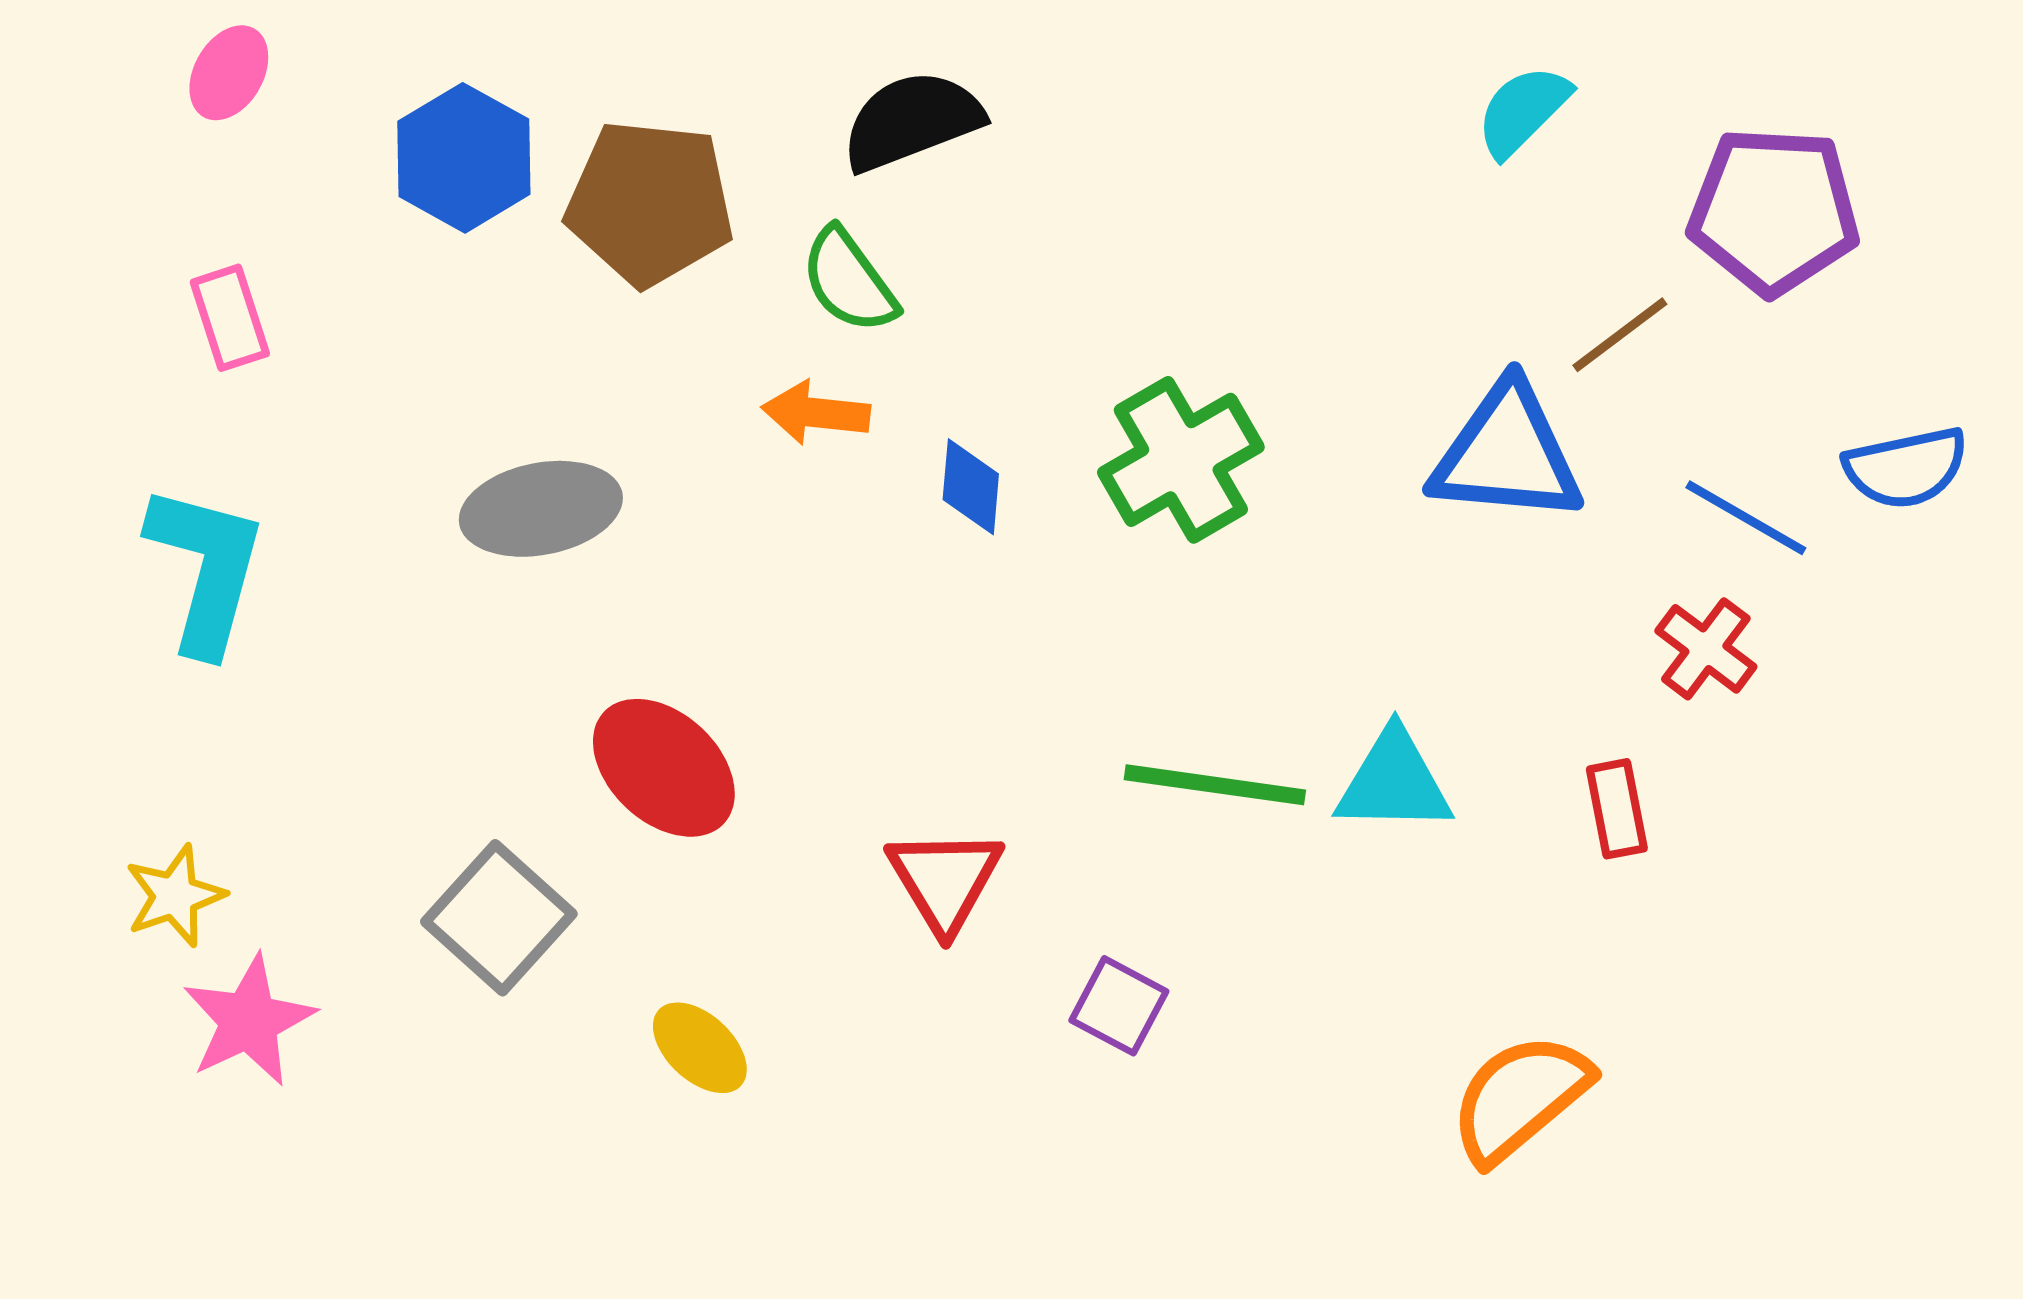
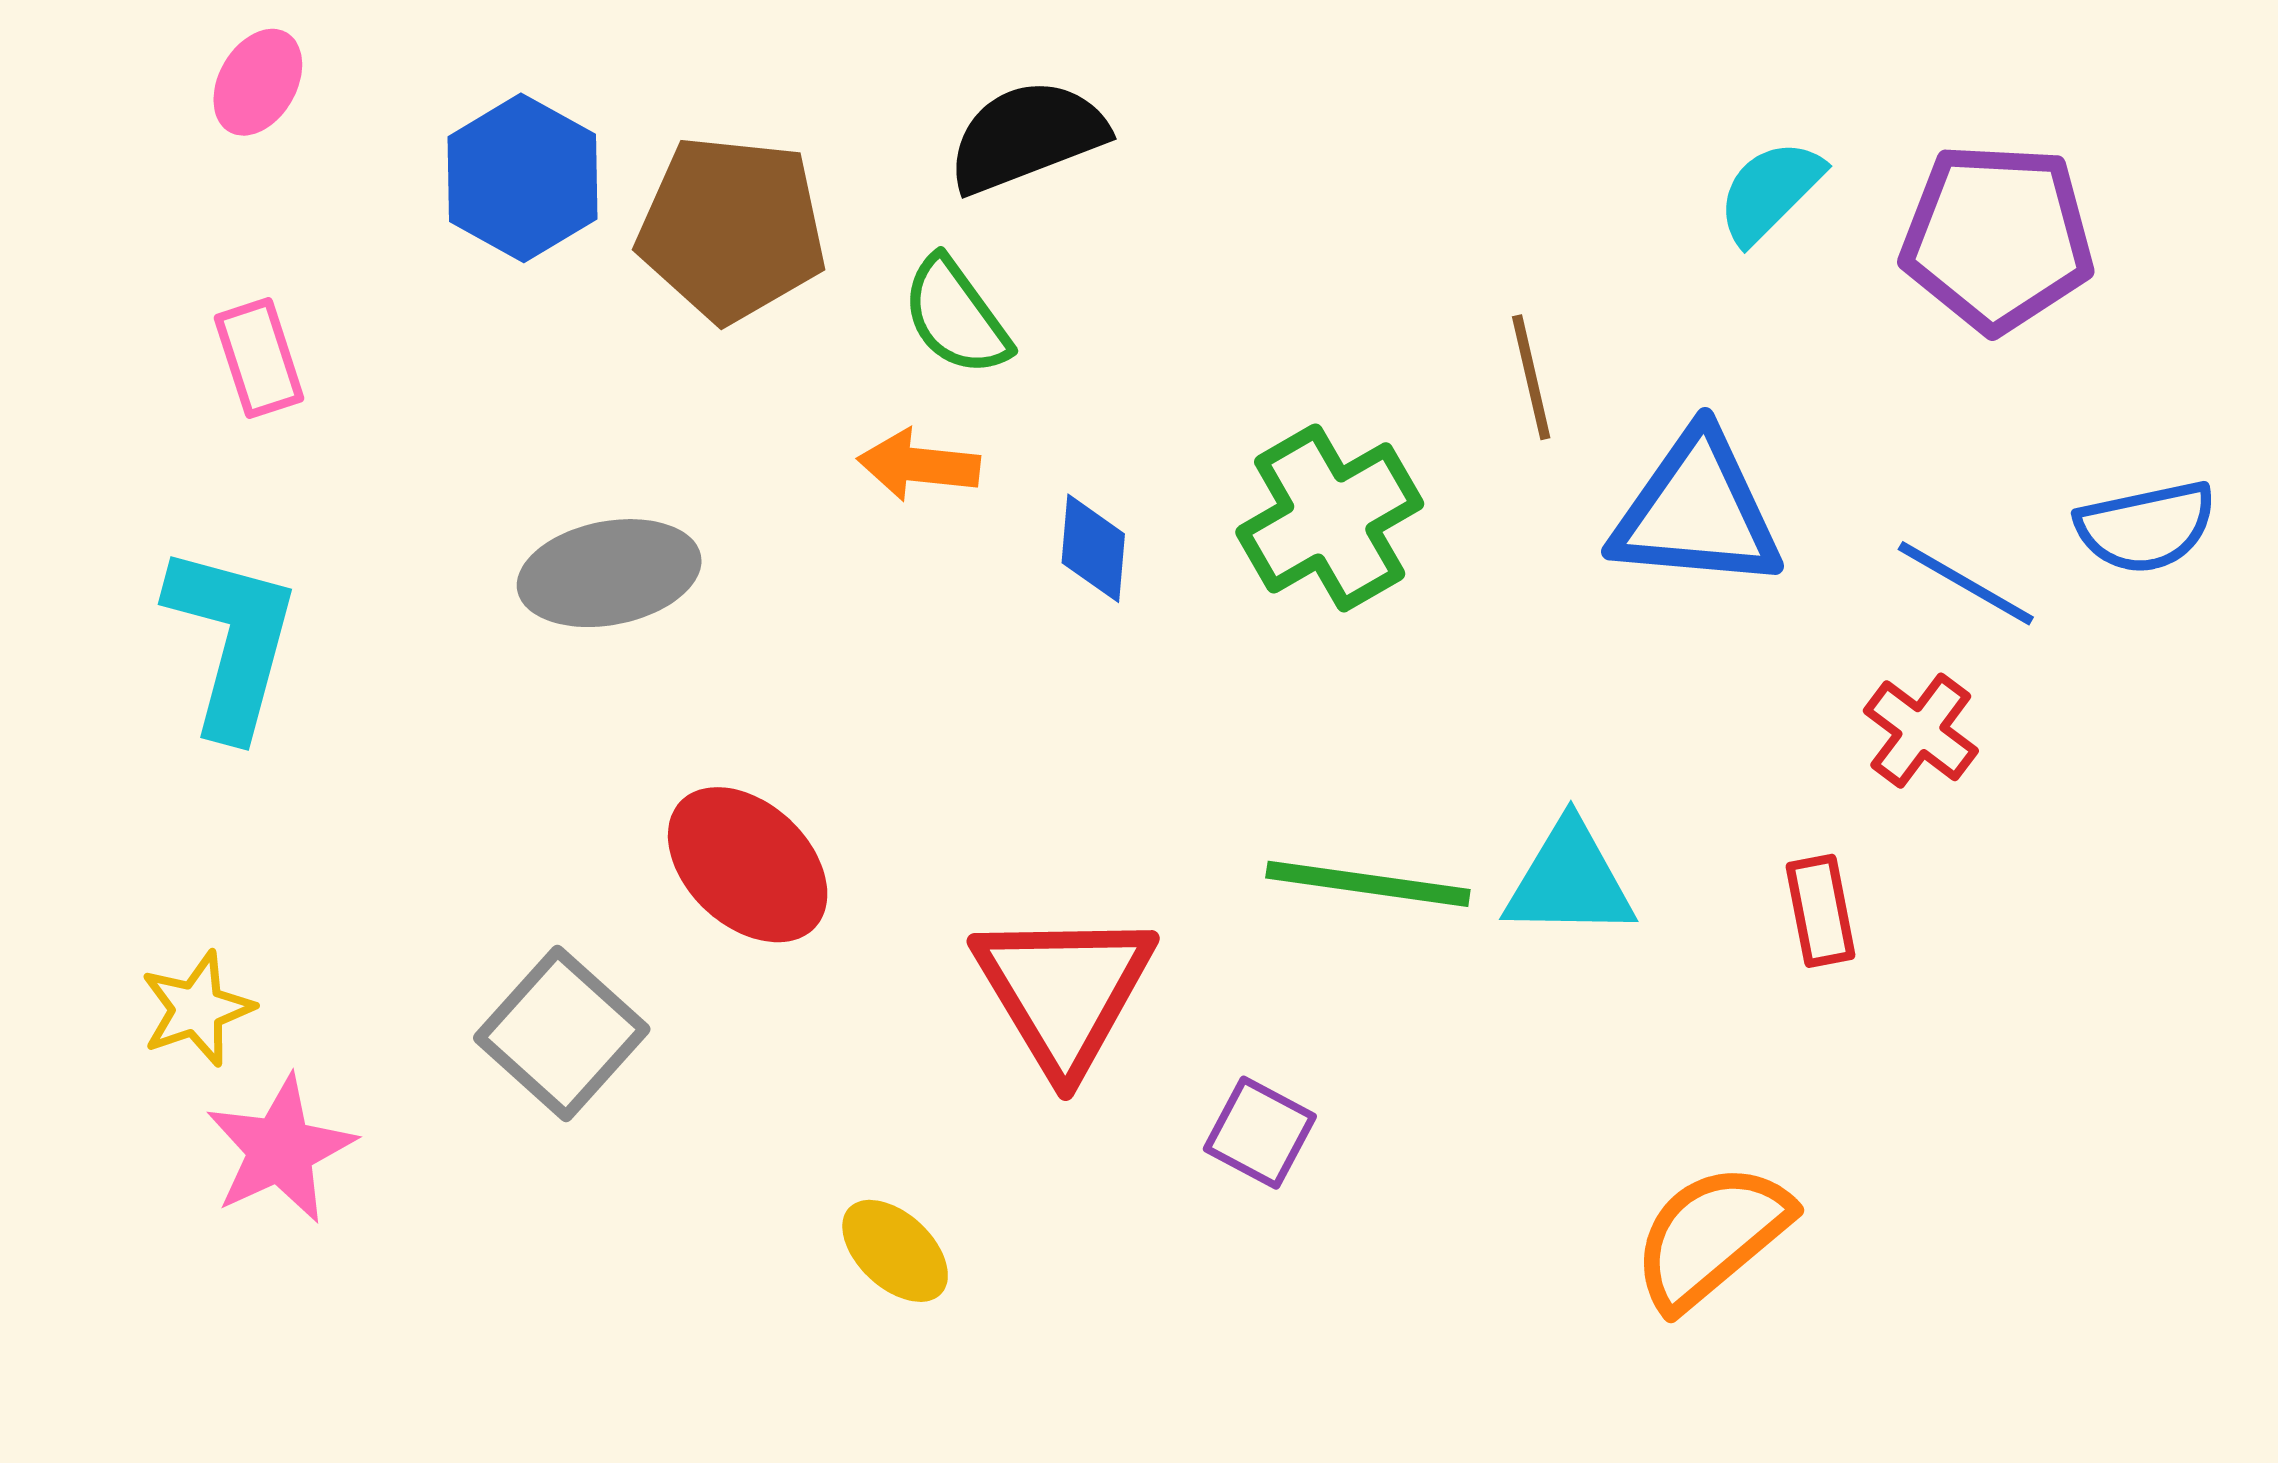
cyan semicircle: (1523, 111) -> (1770, 191), moved
brown line: (1620, 335) -> (1531, 377), moved, turned -66
red triangle: (945, 880) -> (1064, 991), size x1.4
yellow ellipse: (700, 1048) -> (895, 1251), moved

